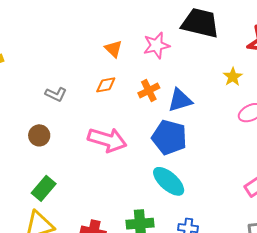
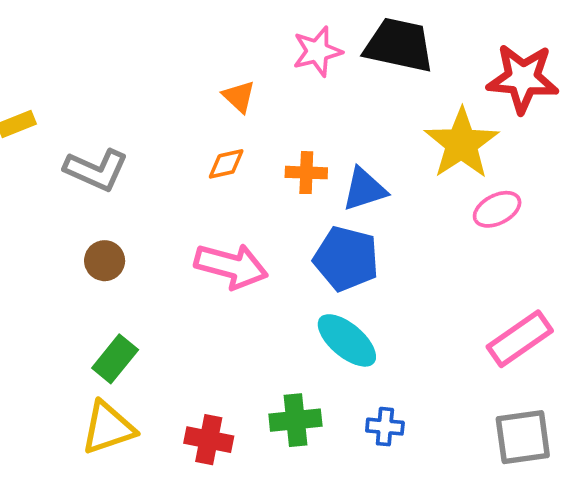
pink star: (156, 45) -> (317, 51), moved
yellow star: (233, 77) -> (462, 144), size x2.0
orange cross: (149, 90) -> (306, 173), turned 30
gray L-shape: (56, 94) -> (96, 170), moved, size x1.6

